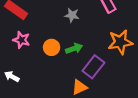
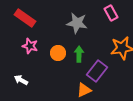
gray star: (72, 15) -> (77, 23), size x1.5
green arrow: (74, 48) -> (79, 54), turned -70

